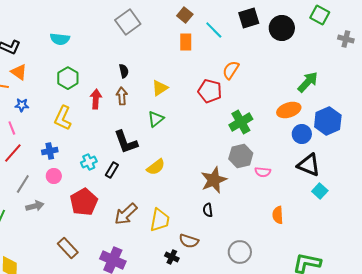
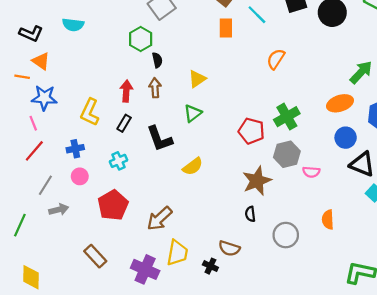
cyan semicircle: (60, 39) -> (73, 25), moved
green hexagon: (68, 78) -> (141, 39), moved
red pentagon: (210, 91) -> (251, 131), moved
blue star: (22, 105) -> (44, 98), size x1.6
blue circle: (302, 134) -> (346, 138), moved
black rectangle: (112, 170) -> (124, 123), moved
yellow trapezoid: (160, 220) -> (177, 253), moved
gray circle: (240, 252) -> (286, 235), moved

